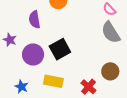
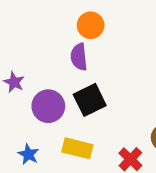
purple semicircle: (35, 19) -> (79, 57), moved

